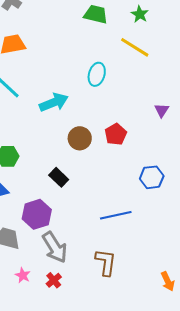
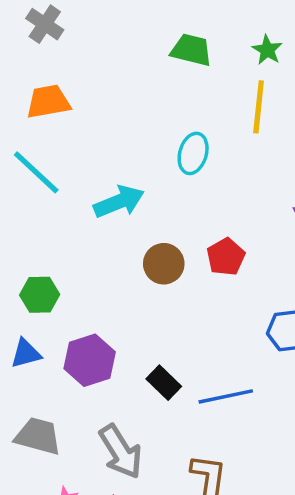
yellow line: (135, 47) -> (259, 107), turned 64
black rectangle: (59, 177) -> (164, 383), moved
purple hexagon: (37, 214) -> (90, 360), moved

